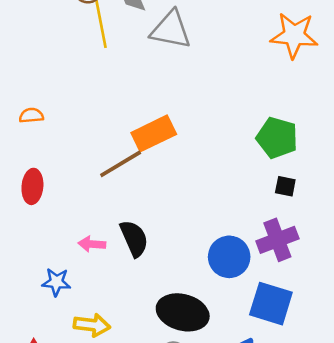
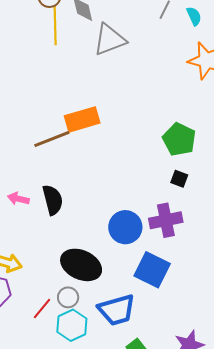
gray triangle: (171, 30) -> (109, 40), turned -42

